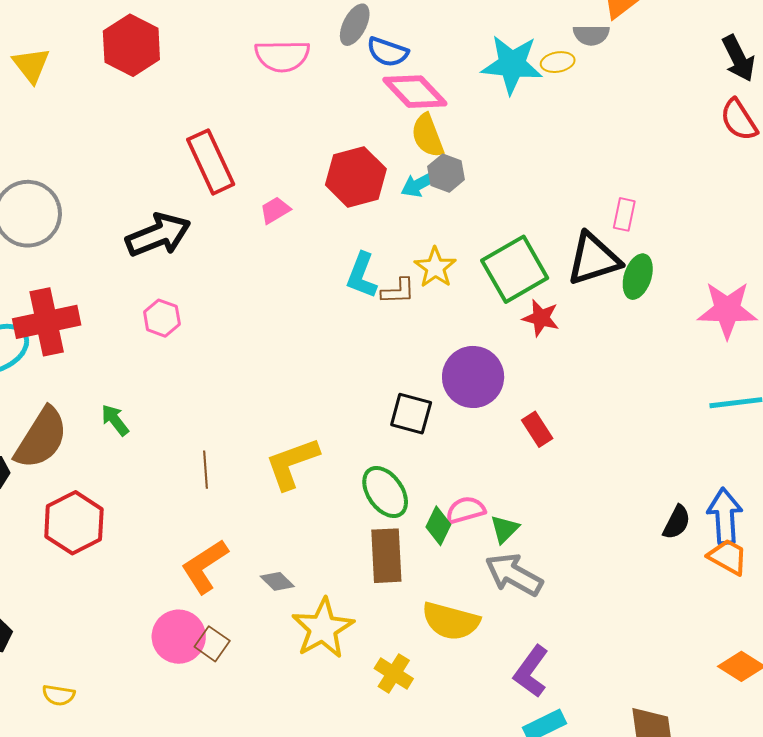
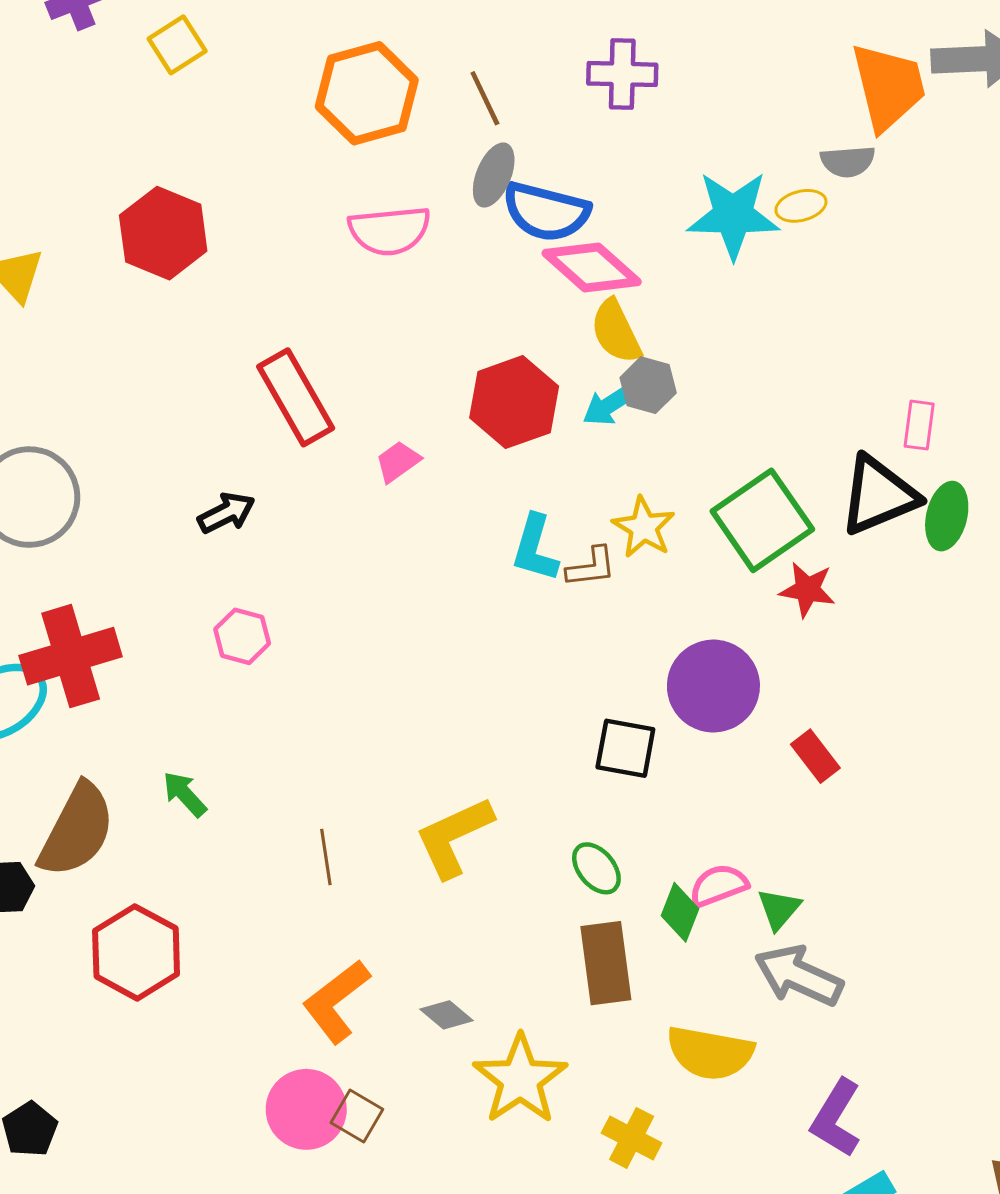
blue semicircle: (388, 52) -> (546, 212), size x1.4
black arrow: (158, 235) -> (226, 513), size x0.6
green ellipse: (385, 492) -> (596, 868), size x0.7

